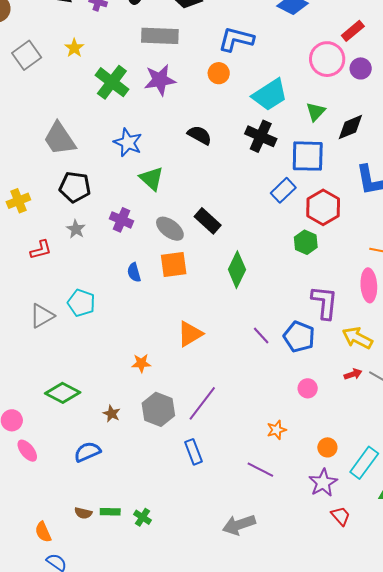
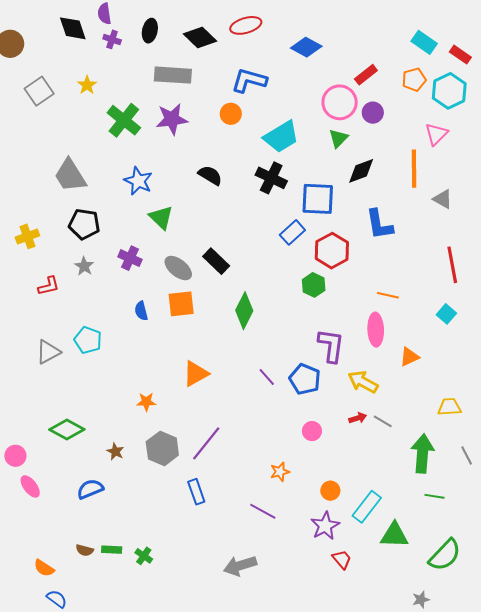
green triangle: (316, 112) -> (338, 138), moved
orange semicircle: (43, 532) -> (44, 568), turned -35

